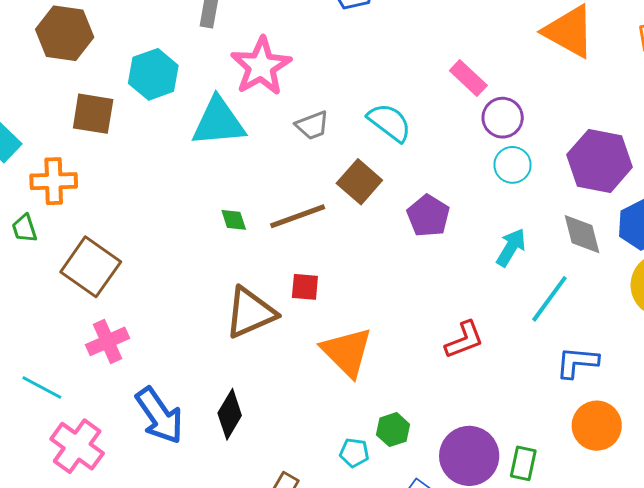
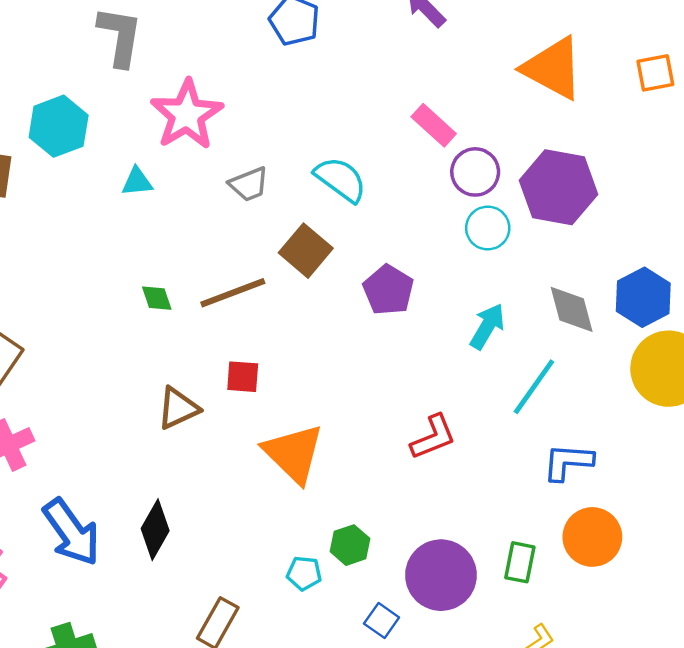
cyan triangle: (219, 122) -> (137, 182), size x0.5
purple hexagon: (600, 161) -> (558, 187), moved
brown triangle: (250, 313) -> (178, 408), size x0.7
green rectangle: (523, 463) -> (520, 562), moved

